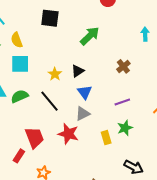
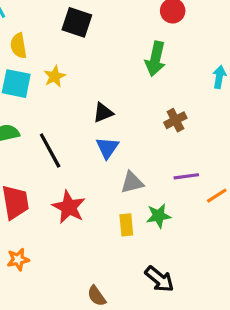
green arrow: (90, 36) -> (155, 59), moved, turned 135
yellow star: (55, 74) -> (55, 76), moved
purple line: (122, 102) -> (186, 176), moved
gray triangle: (83, 114) -> (132, 182), moved

